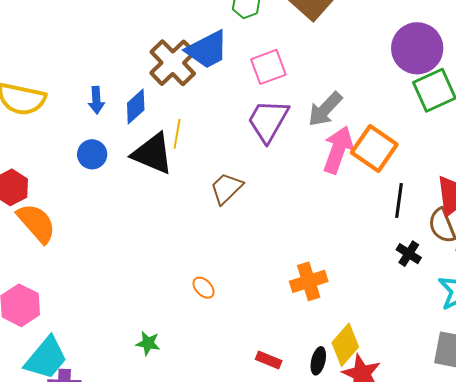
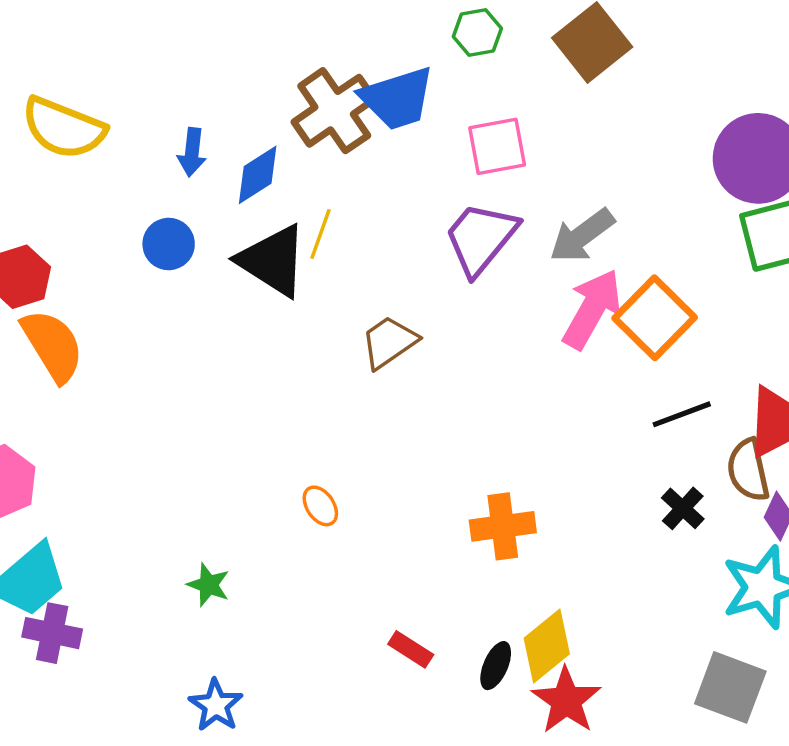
black line: (399, 201) -> (682, 414), turned 52

